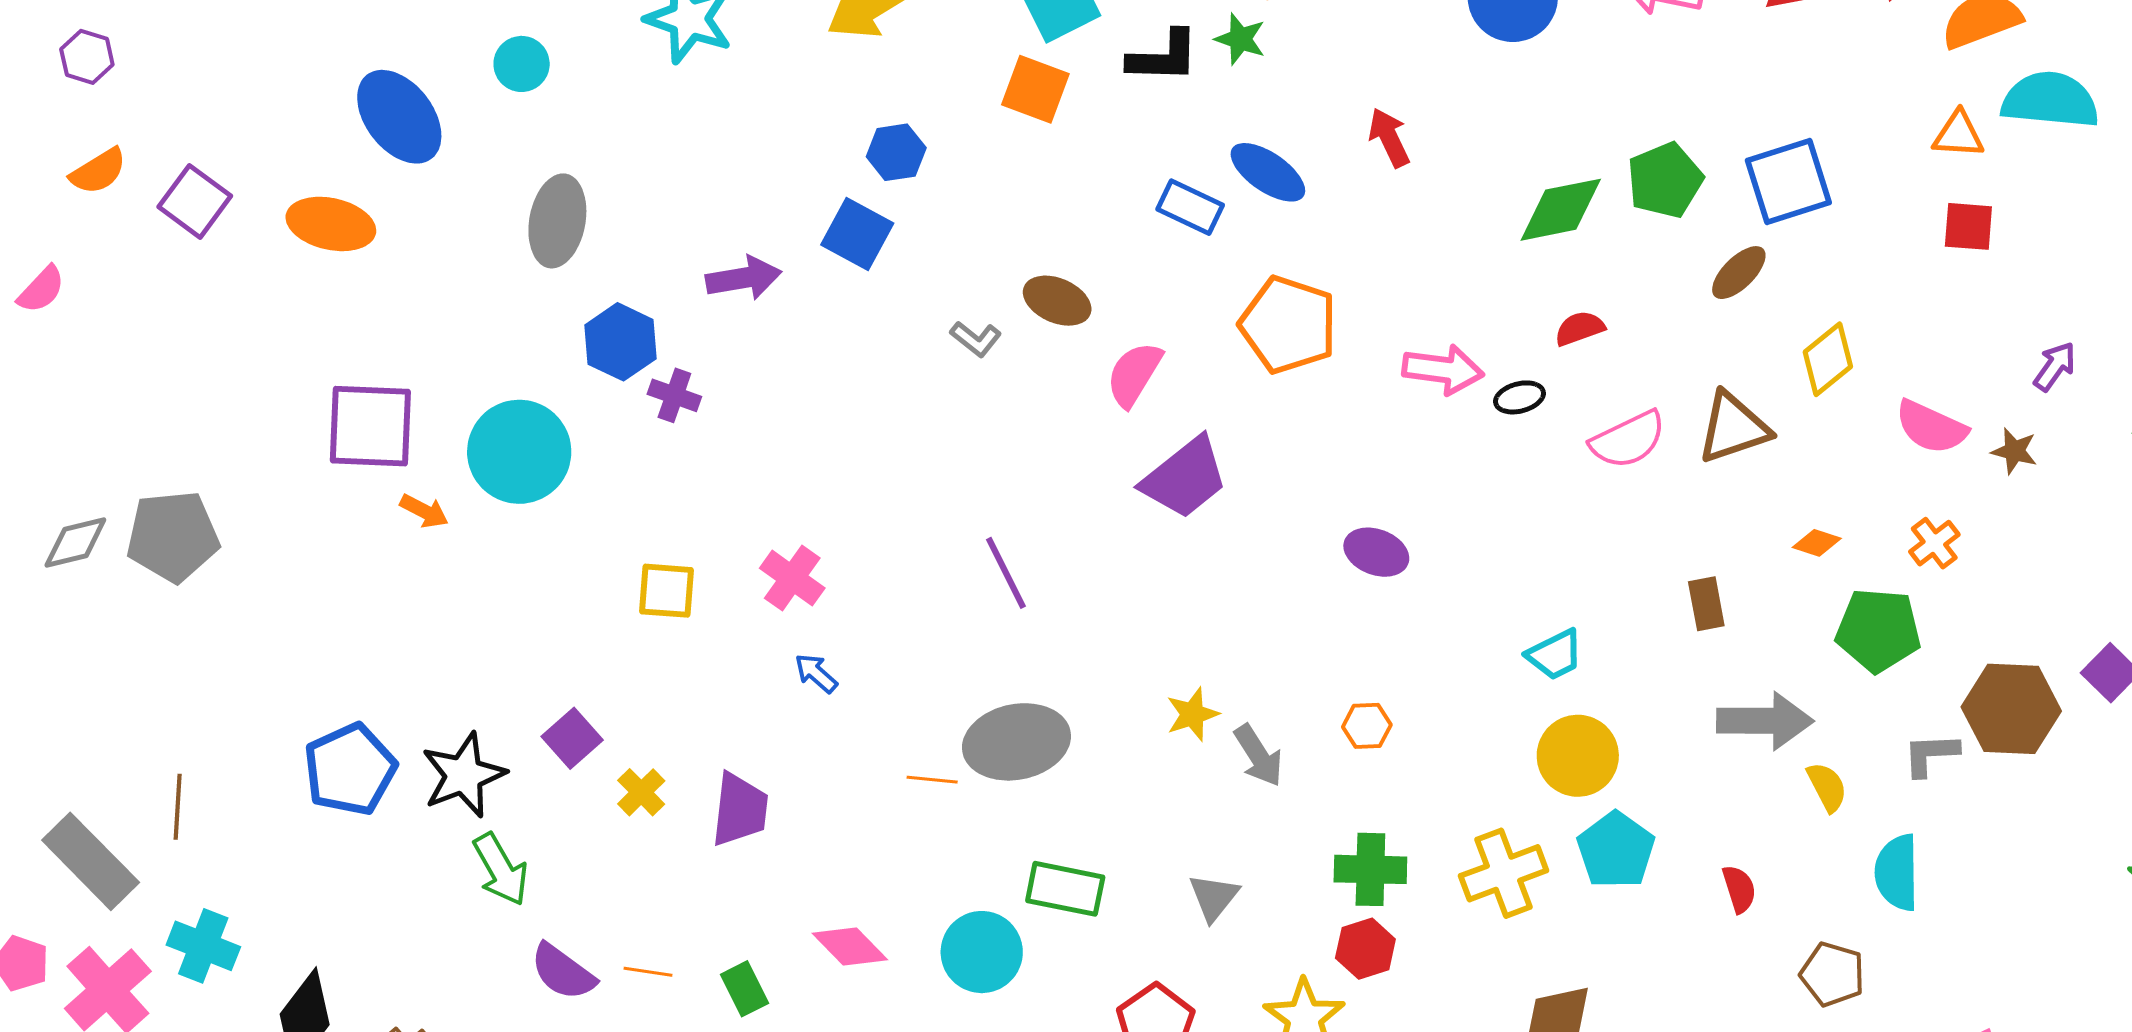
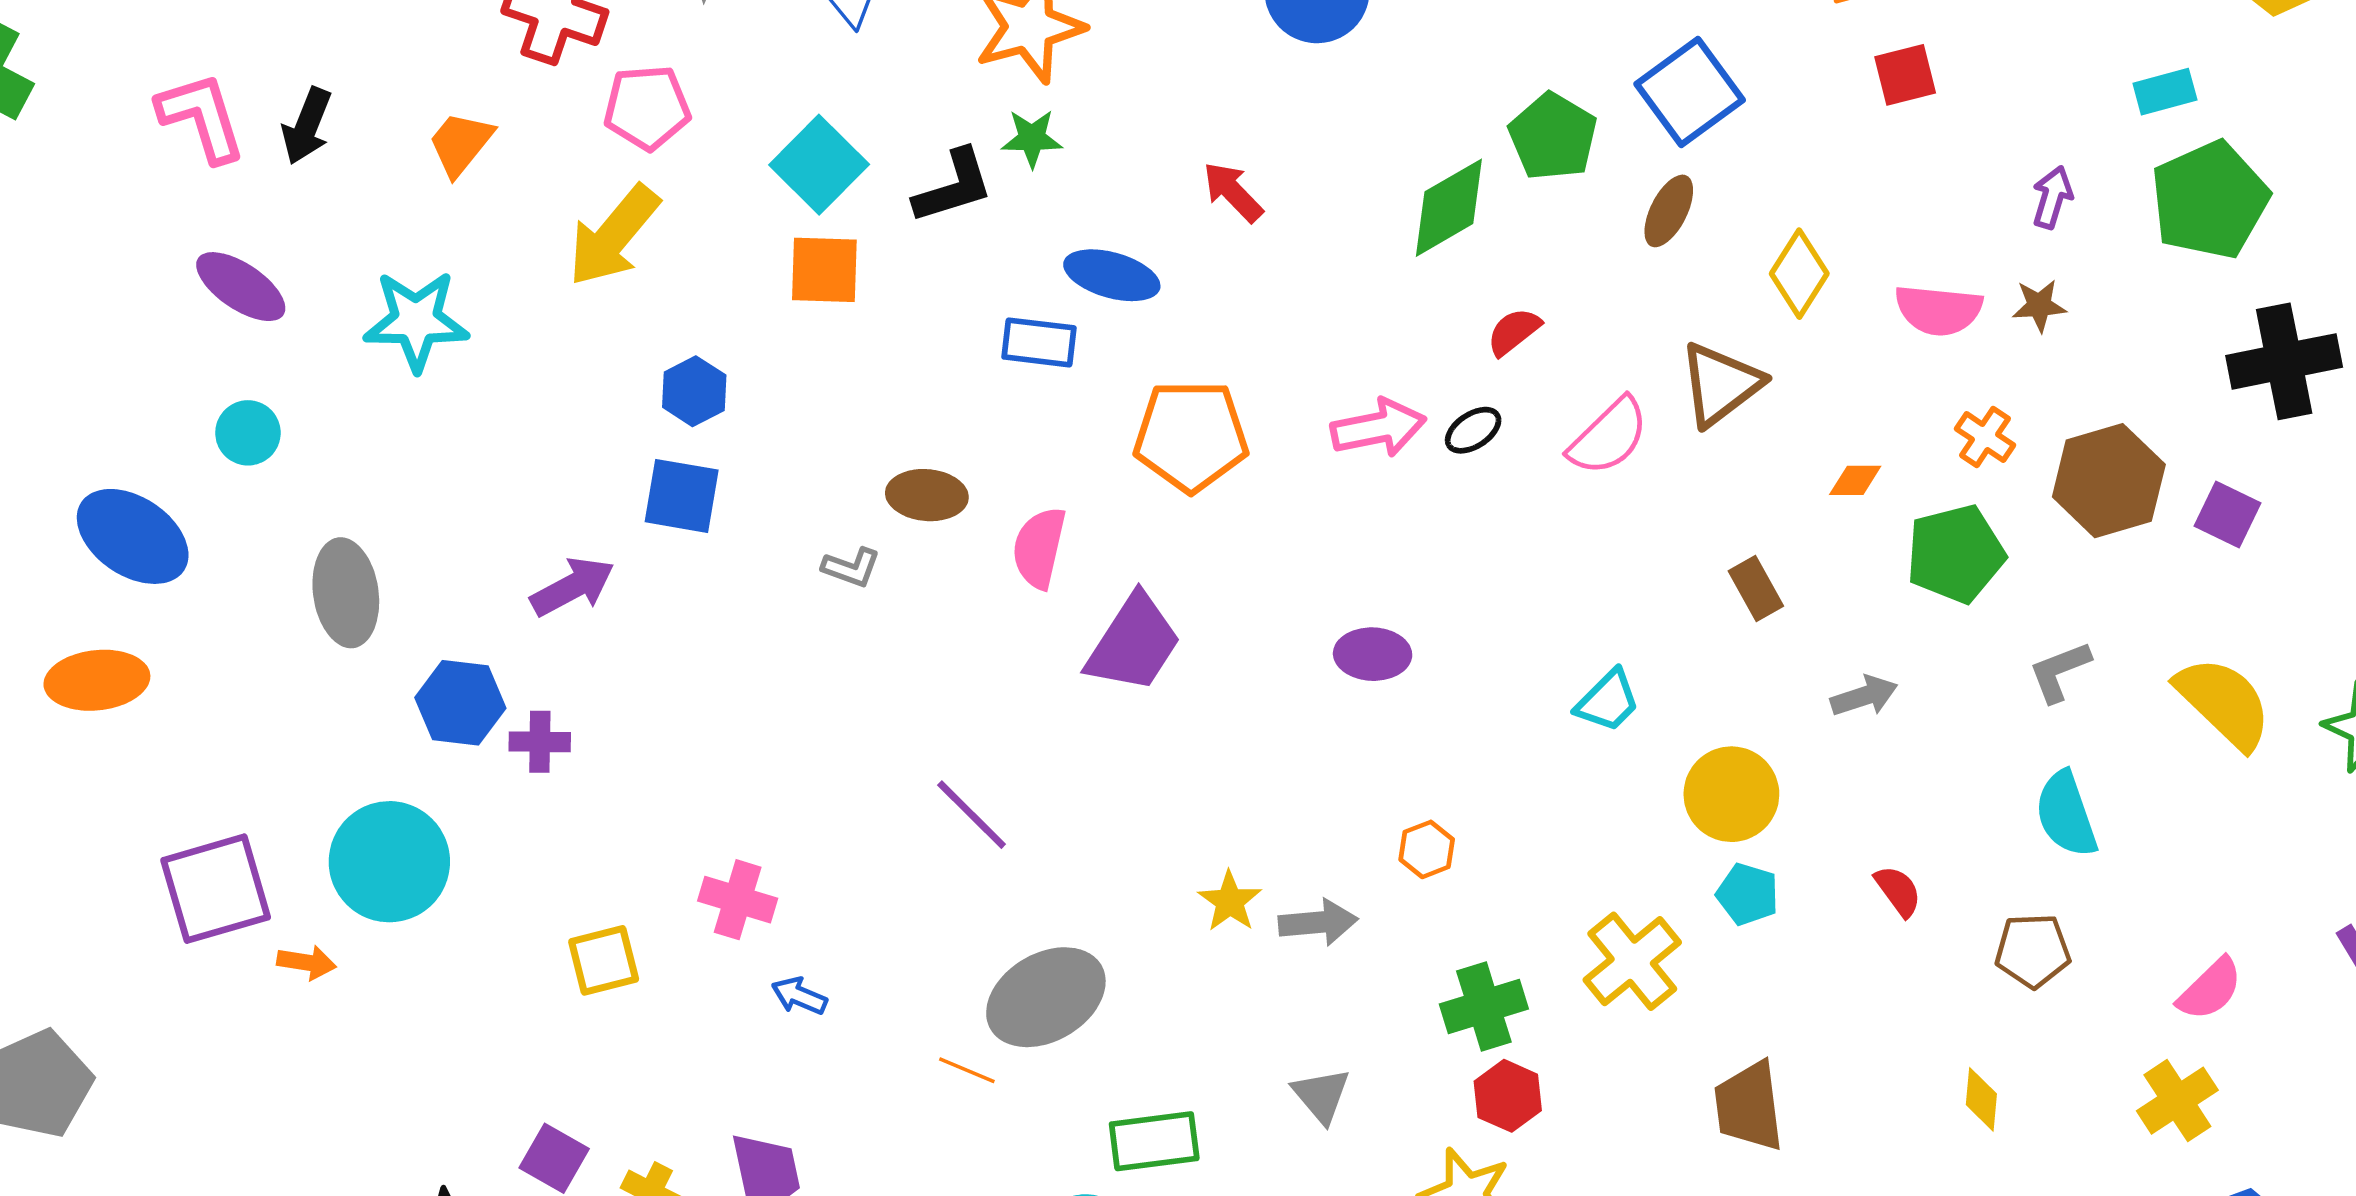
brown hexagon: (2011, 709) -> (2109, 481), moved
gray arrow: (1765, 721) -> (1864, 696), size x0.6
gray arrow: (1258, 756) -> (1318, 922), turned -44
yellow circle: (1578, 756) -> (1731, 794), moved
orange line: (932, 780) -> (967, 1070), turned 36
yellow semicircle: (1827, 787) -> (2224, 703), moved, size x1.8
cyan pentagon: (1616, 850) -> (1748, 894), size x0.7

